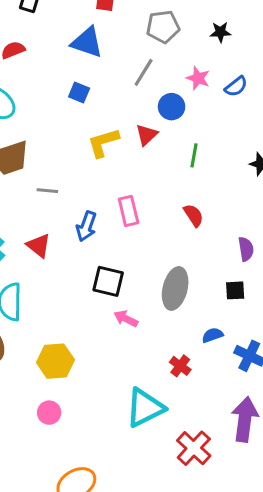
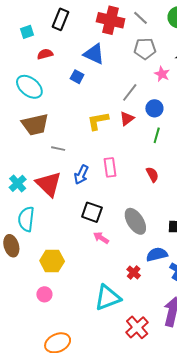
gray line: (144, 72) -> (130, 92), moved
pink star: (198, 78) -> (162, 74), moved
blue square: (79, 93) -> (77, 77), moved
blue circle: (172, 107) -> (154, 108), moved
red triangle: (39, 246) -> (49, 184), size x1.6
gray ellipse: (175, 288) -> (135, 221), turned -52
blue semicircle: (213, 335) -> (157, 254), size x1.5

